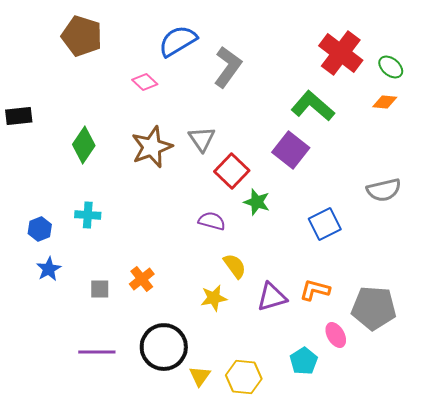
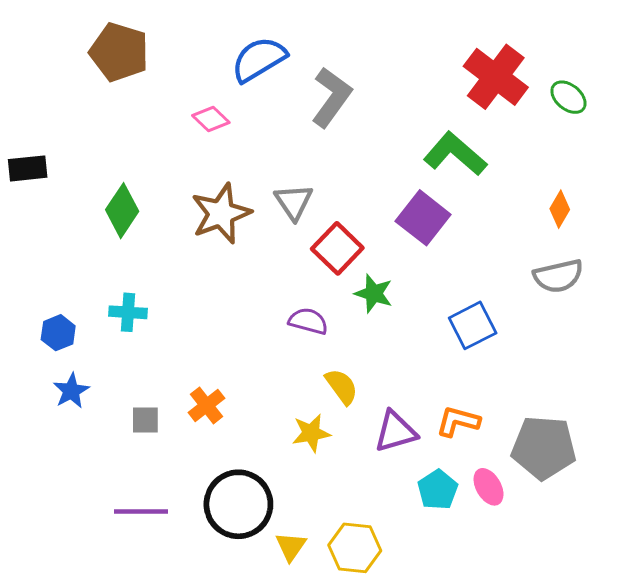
orange diamond: (385, 102) -> (560, 209), moved, turned -65
cyan pentagon: (304, 361) -> (438, 490), moved

